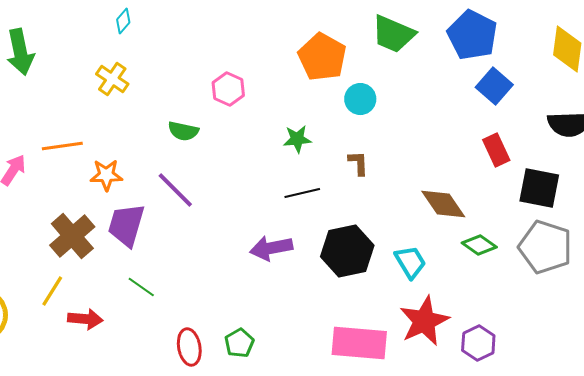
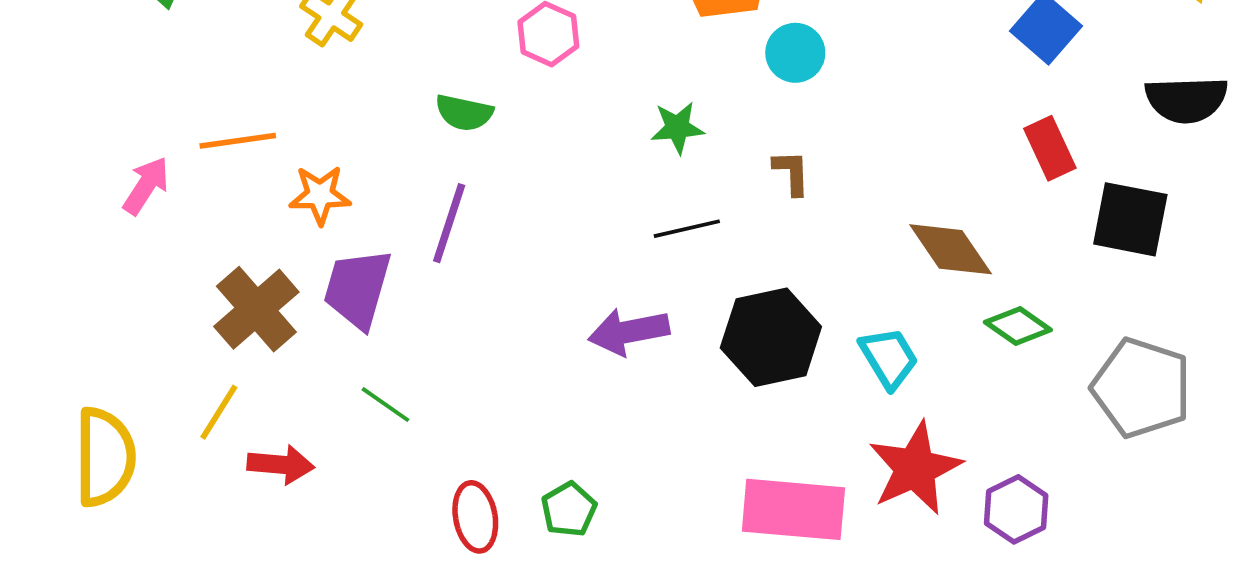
purple line: (175, 190) -> (449, 223), turned 63
gray pentagon: (545, 247) -> (1141, 388), moved

